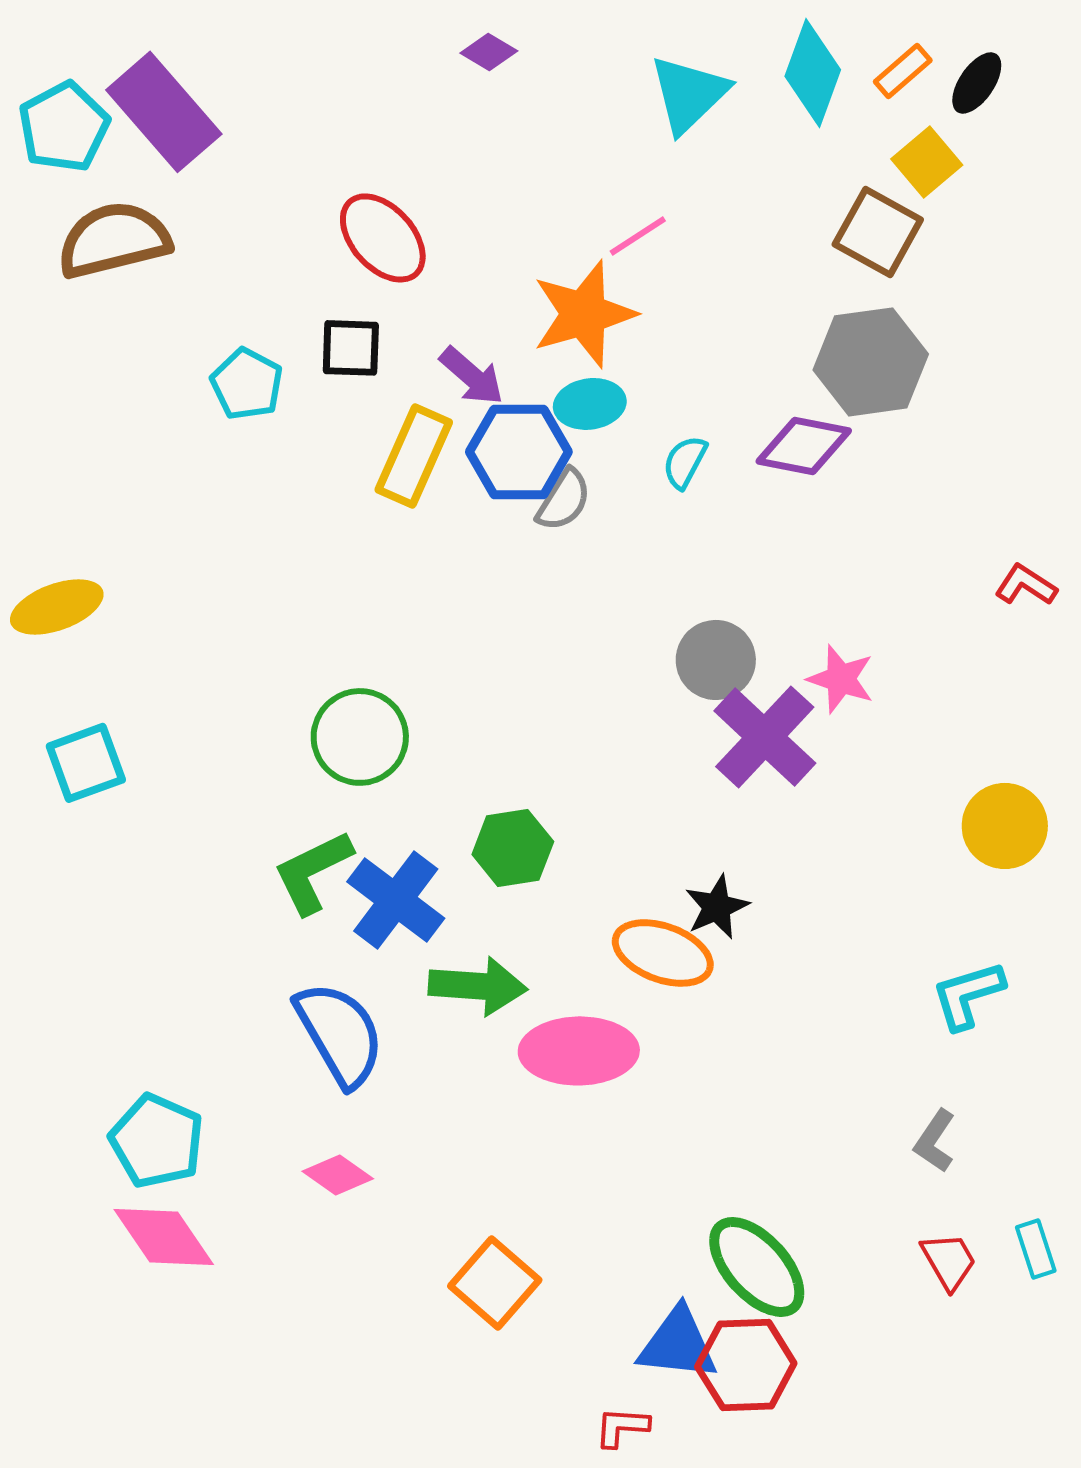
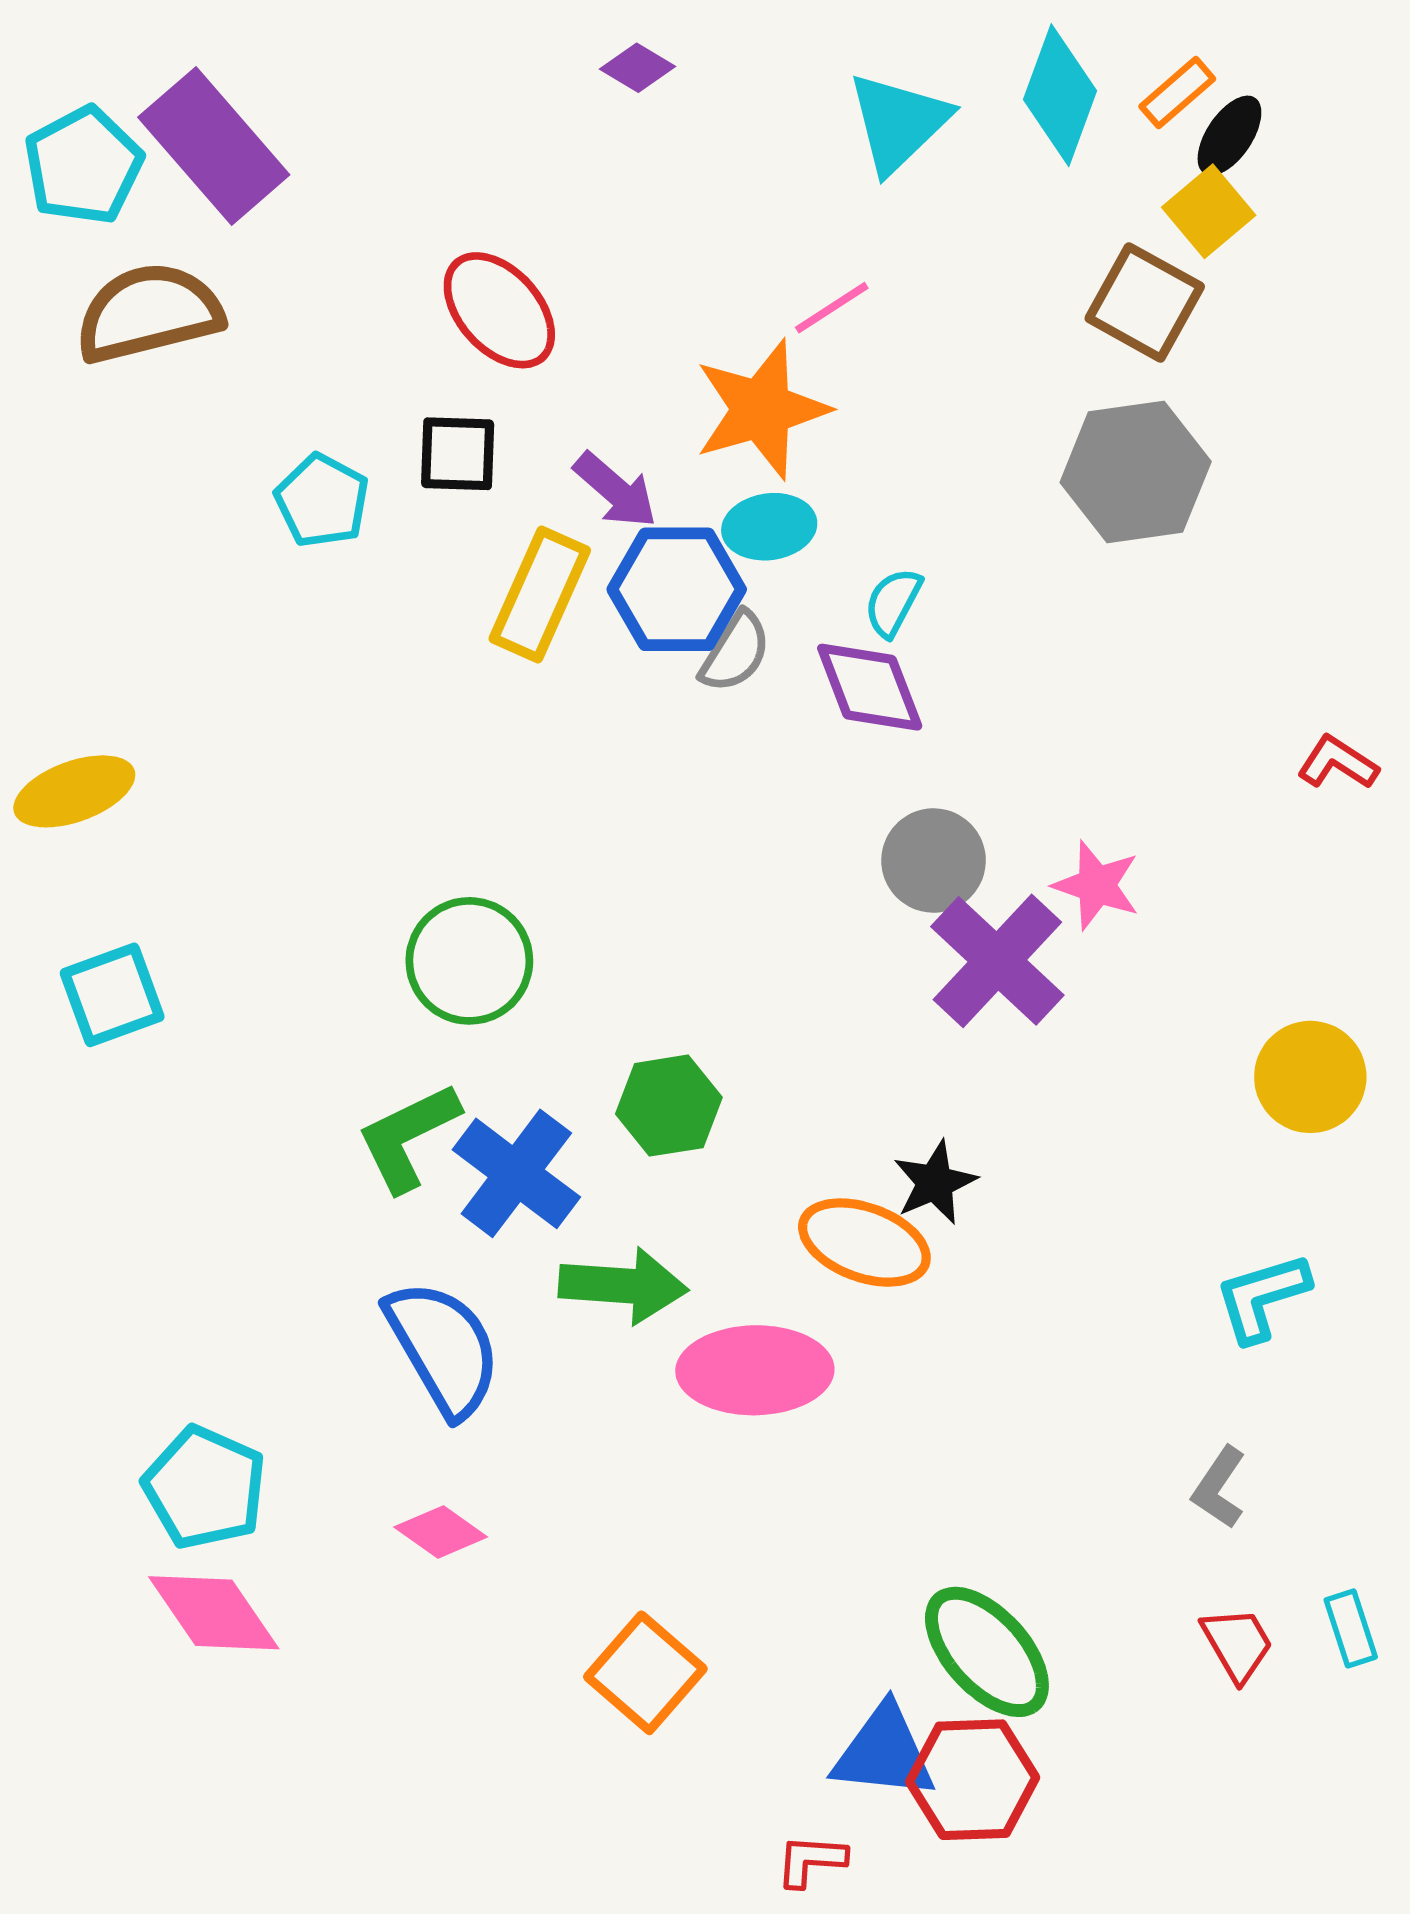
black ellipse: (977, 83) -> (1229, 136), moved
purple diamond: (804, 446) -> (870, 687), moved, turned 58

